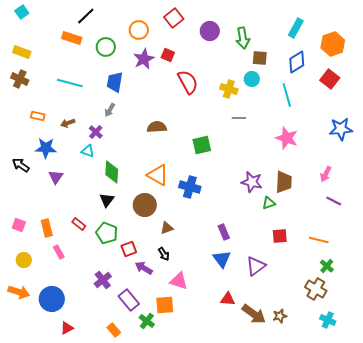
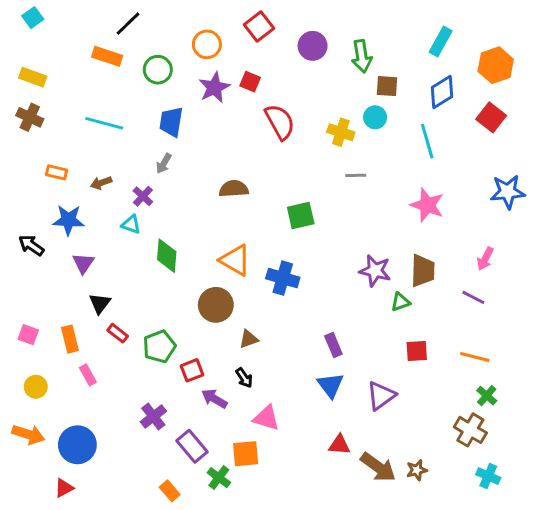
black triangle: (107, 200) -> (100, 303), moved
purple line: (334, 201) -> (473, 297), moved
green pentagon: (107, 233) -> (159, 347), turned 30
red triangle: (67, 328) -> (64, 488), moved

